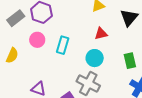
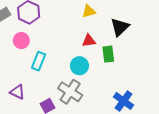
cyan rectangle: (63, 45) -> (39, 61), moved
green rectangle: (130, 61) -> (108, 54), moved

